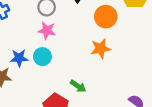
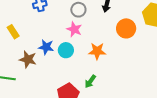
orange star: (101, 49) -> (97, 51), moved
green arrow: (78, 86) -> (90, 81), turned 80

